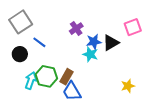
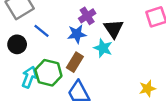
blue star: (94, 42) -> (77, 34), moved
black triangle: (111, 43) -> (114, 29), moved, turned -36
brown rectangle: (67, 77) -> (75, 62), moved

